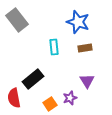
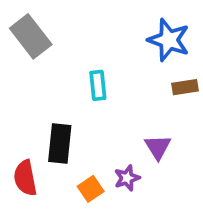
blue star: (78, 22) -> (169, 40), moved
brown rectangle: (85, 48) -> (185, 87), moved
black rectangle: (33, 79) -> (60, 144), turned -45

